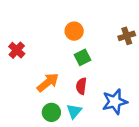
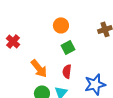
orange arrow: (48, 82) -> (39, 68), turned 90

